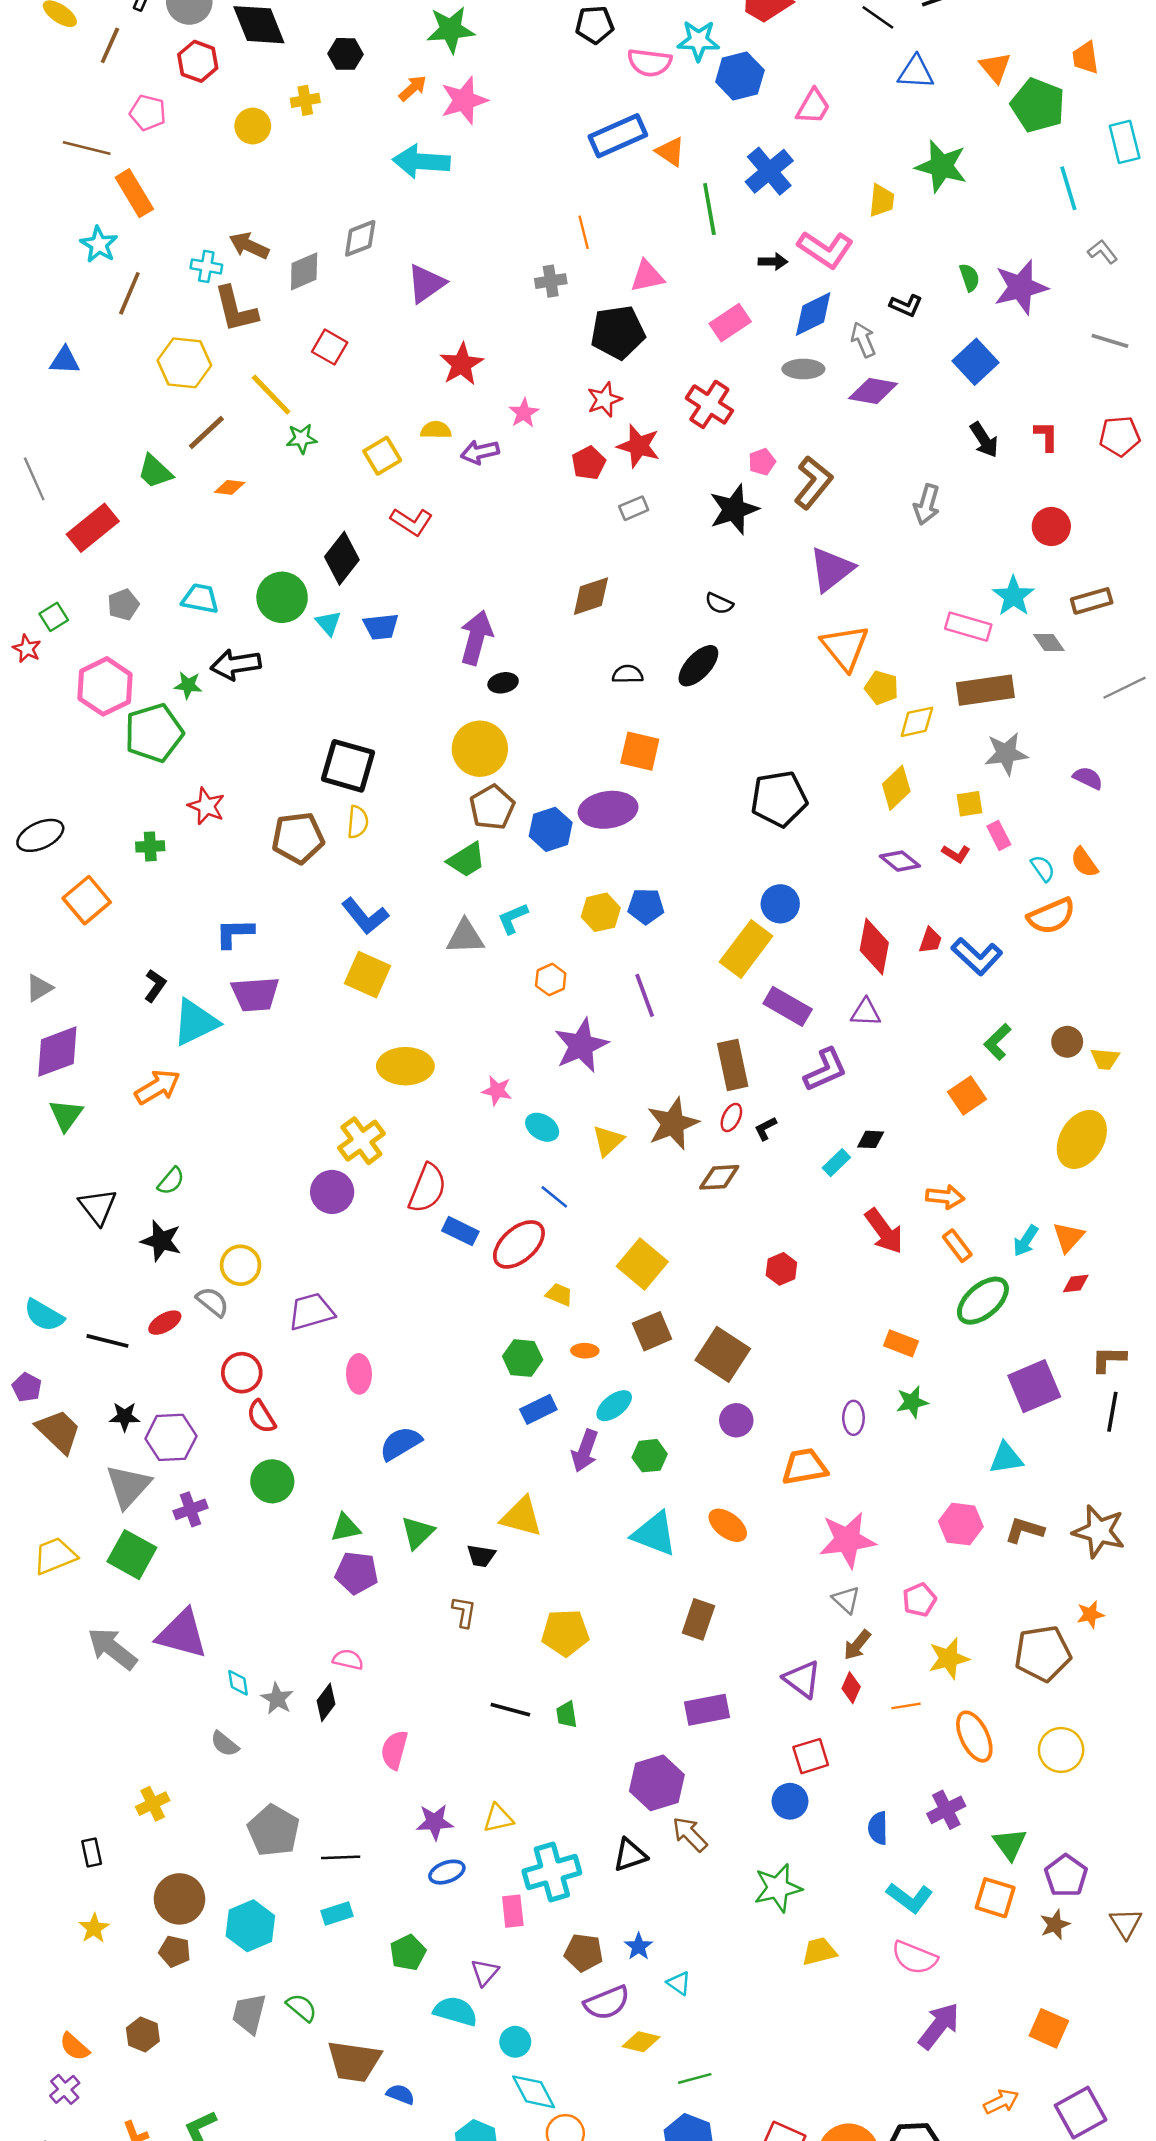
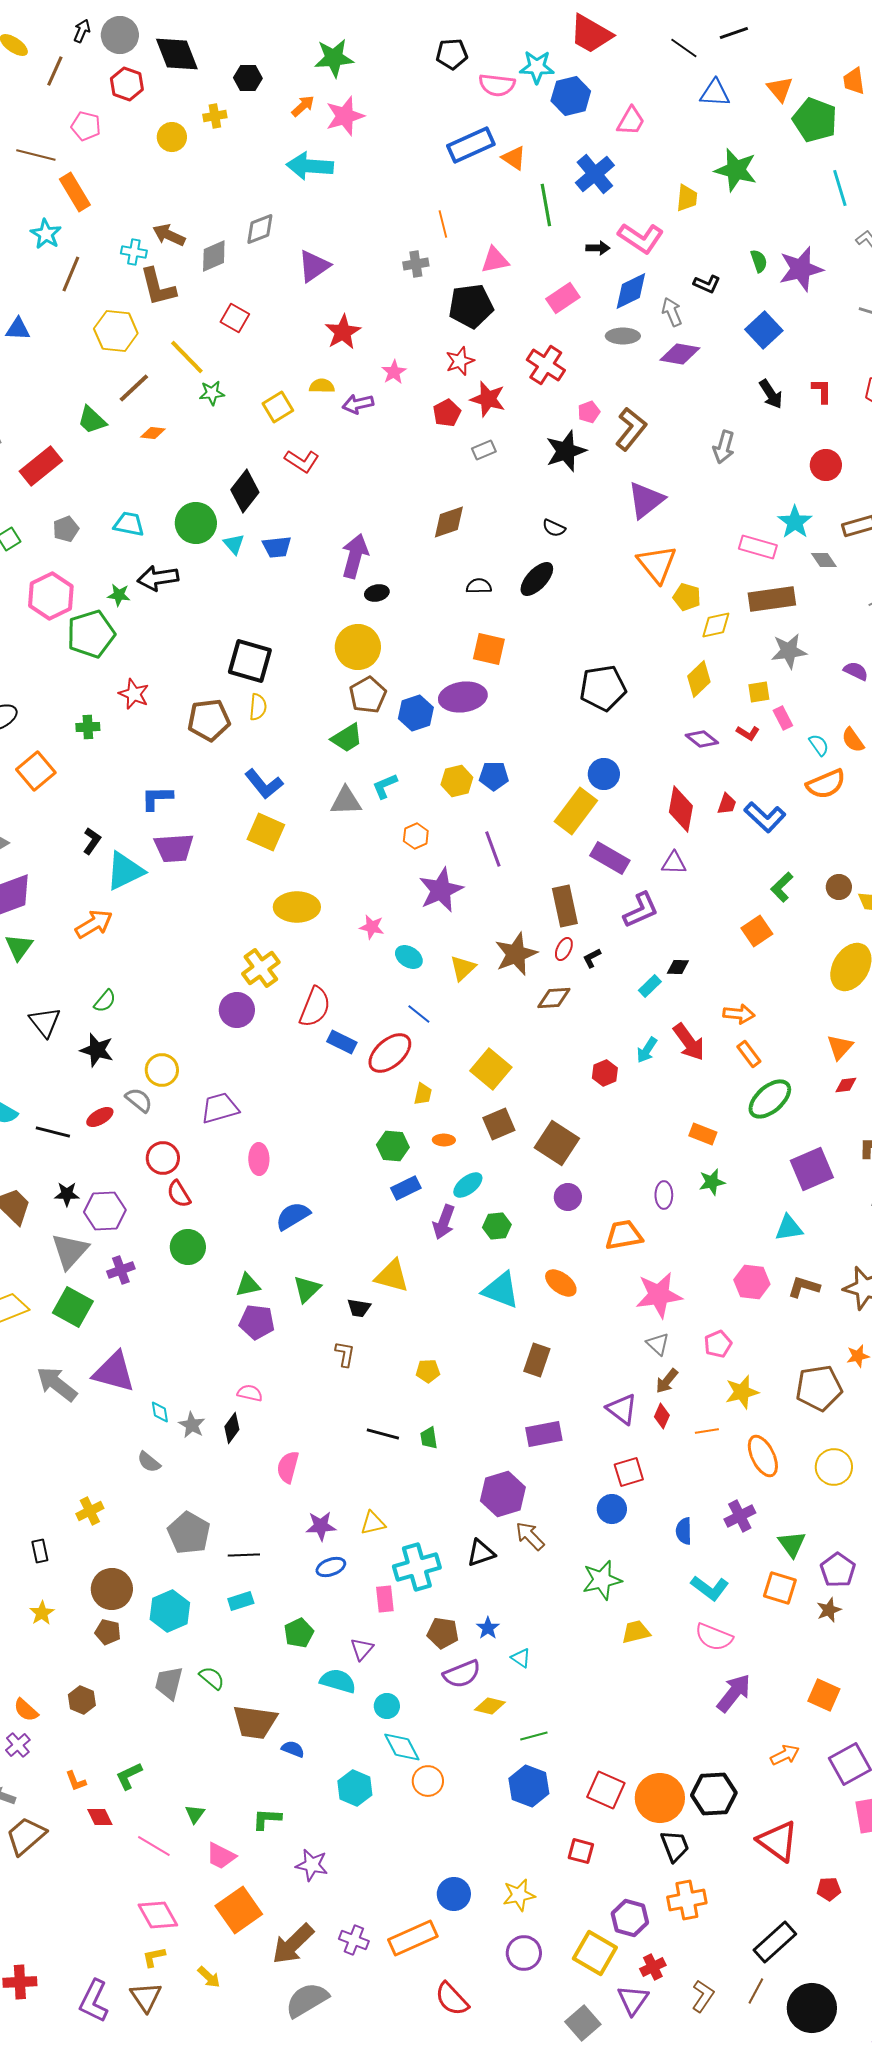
cyan arrow: (1026, 1241) -> (647, 1050), moved
yellow trapezoid: (559, 1295) -> (423, 1094), turned 80
yellow pentagon: (565, 1633) -> (428, 1371), size x0.6

